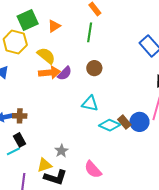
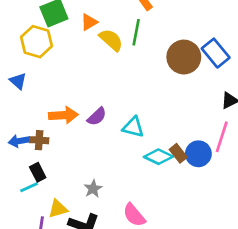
yellow semicircle: (46, 56) -> (111, 40), moved
brown circle: (94, 68) -> (184, 57), moved, size x1.6
orange arrow: (50, 72) -> (63, 115), moved
purple semicircle: (65, 73) -> (97, 117), moved
yellow triangle: (44, 165) -> (58, 209), moved

